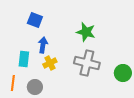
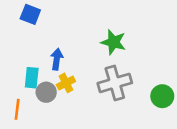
blue square: (35, 20) -> (30, 14), moved
gray cross: (87, 63) -> (115, 83), turned -30
gray circle: (35, 87) -> (46, 92), moved

